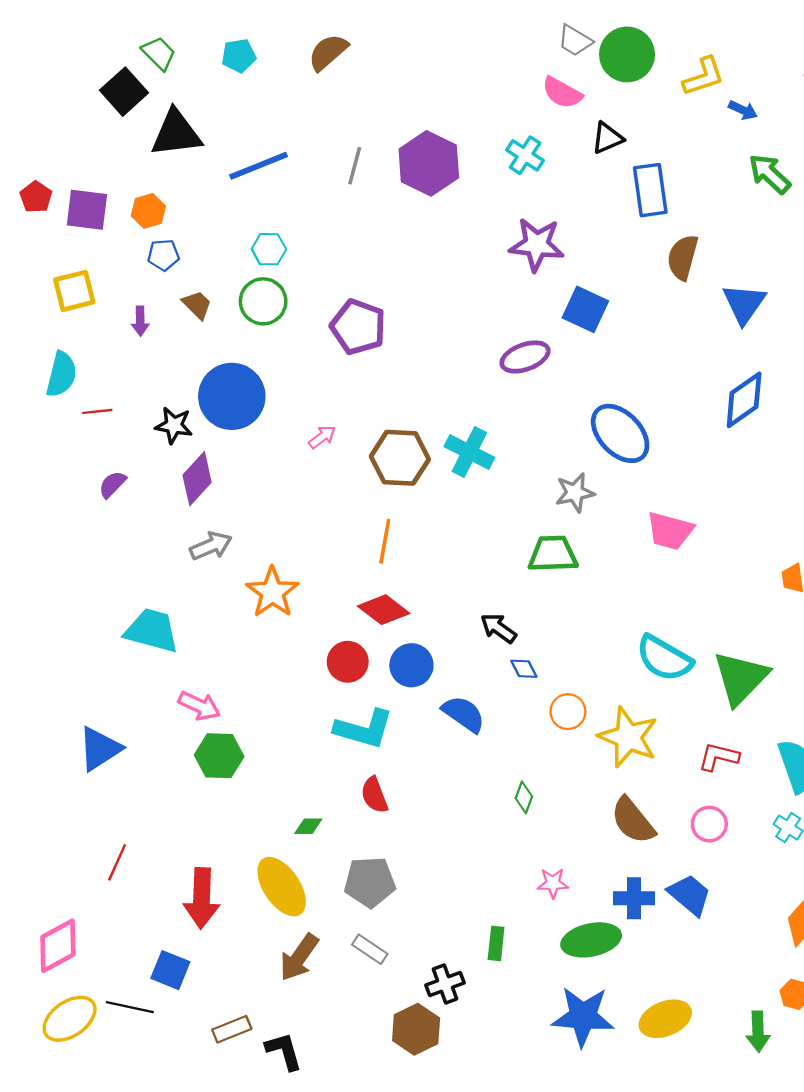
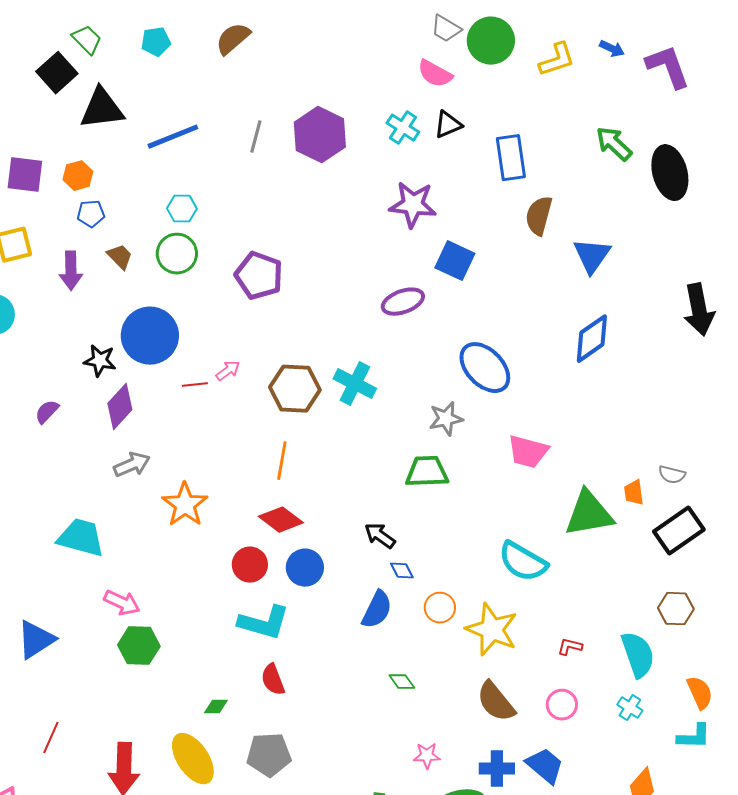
blue arrow: (743, 110) -> (612, 49), moved
black triangle: (607, 138) -> (448, 125), moved
purple arrow: (140, 321) -> (71, 271), size x1.5
red line: (97, 411) -> (195, 385), moved
green triangle: (741, 678) -> (589, 514), moved, turned 36
blue semicircle: (464, 714) -> (377, 610), moved, turned 81
red L-shape: (719, 757) -> (570, 647), size x0.7
green diamond: (524, 797) -> (402, 682), turned -56

